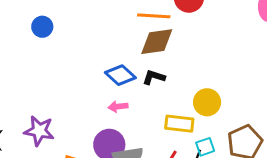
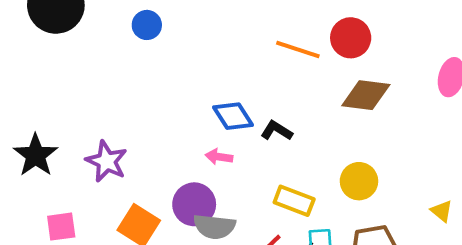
brown diamond: (157, 42) -> (366, 95), moved
yellow circle: (207, 102) -> (359, 181), moved

